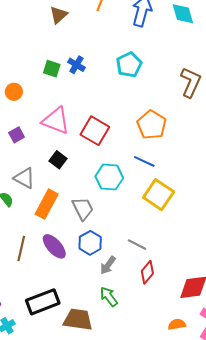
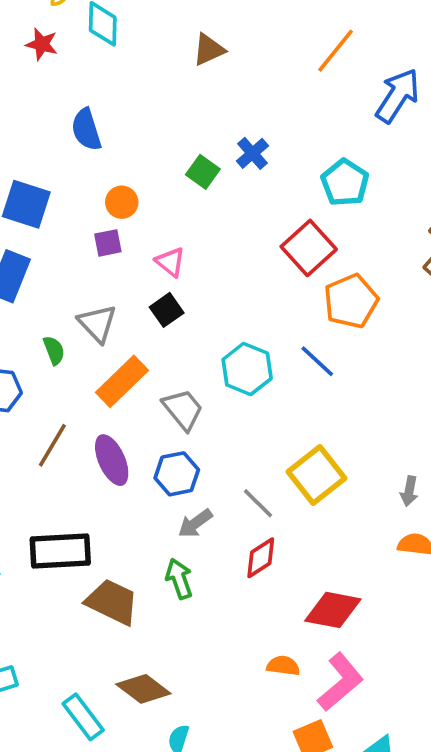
brown triangle: (59, 15) -> (209, 50), moved
cyan pentagon: (129, 65) -> (345, 183), turned -30
green square: (52, 69) -> (203, 172), moved
orange circle: (14, 92) -> (122, 202), moved
pink triangle: (56, 121) -> (170, 262), moved, size x0.6
red square: (95, 131) -> (309, 248), moved
yellow square: (159, 195) -> (317, 475), moved
gray trapezoid: (83, 209) -> (183, 409), turned -30

